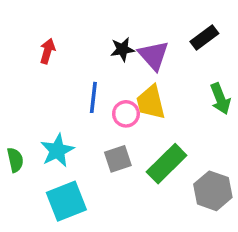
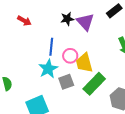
red arrow: (47, 51) -> (24, 21), turned 104
yellow trapezoid: (151, 102) -> (84, 63), moved
cyan star: (57, 150) -> (48, 69), moved

